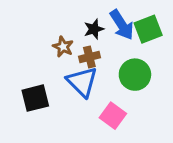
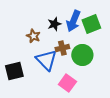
blue arrow: (122, 25) -> (73, 21), turned 55
brown cross: (89, 57) -> (62, 48), moved

